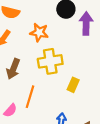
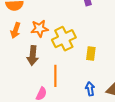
orange star: (39, 32) -> (39, 28), moved

